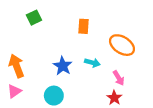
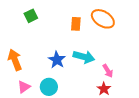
orange ellipse: (122, 45) -> (103, 19), moved
cyan arrow: (92, 63) -> (84, 57), size x1.5
pink triangle: (14, 91) -> (24, 87), moved

